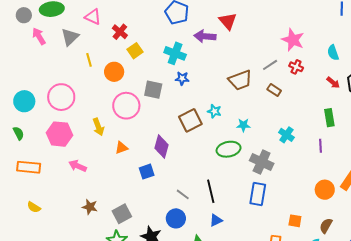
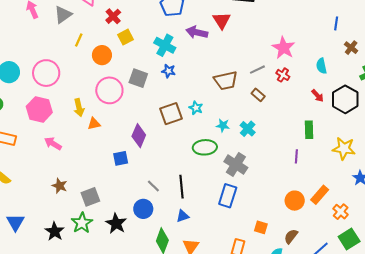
yellow line: (89, 60) -> (79, 40), turned 32
cyan cross: (286, 135) -> (248, 129), moved
orange triangle: (122, 148) -> (94, 124), moved

